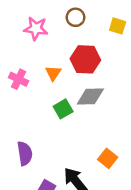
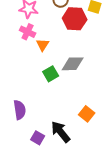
red hexagon: (85, 59) -> (75, 19), moved
pink cross: (19, 79) -> (28, 32), moved

